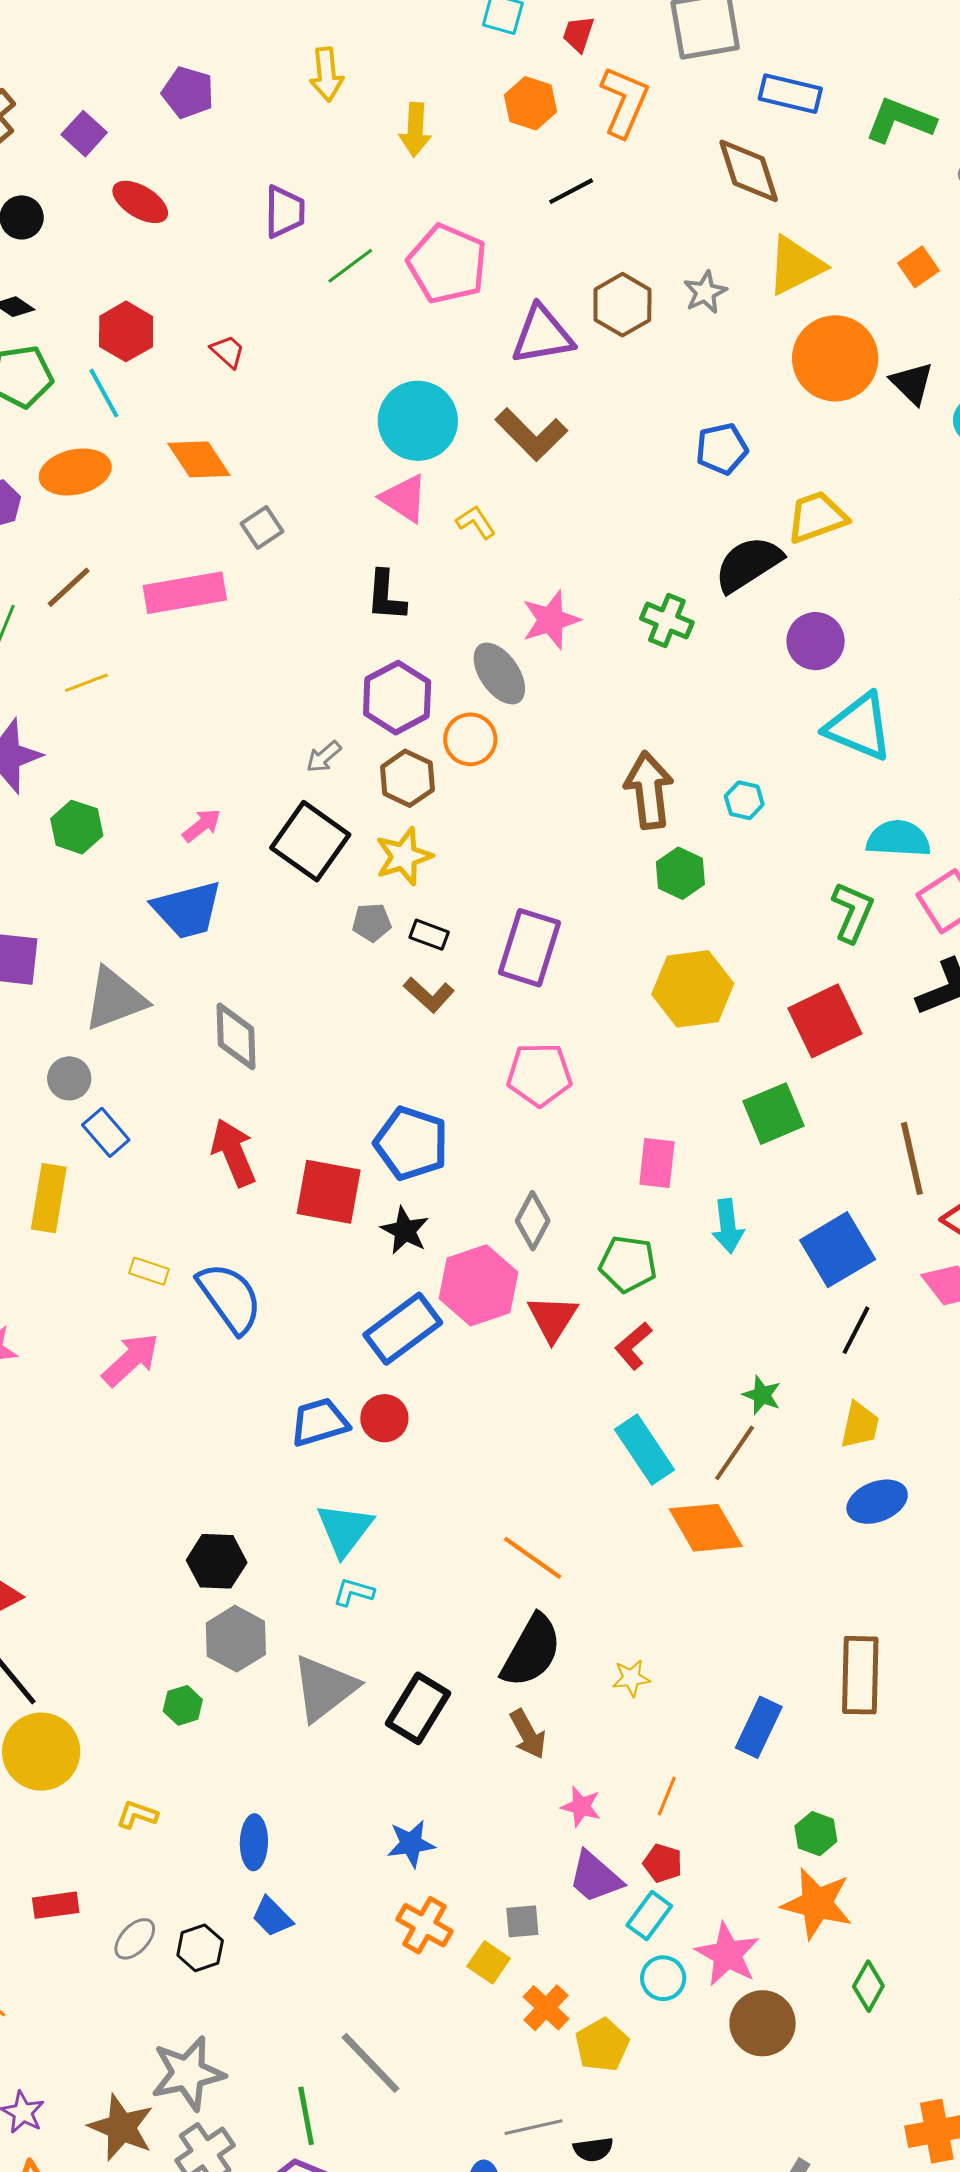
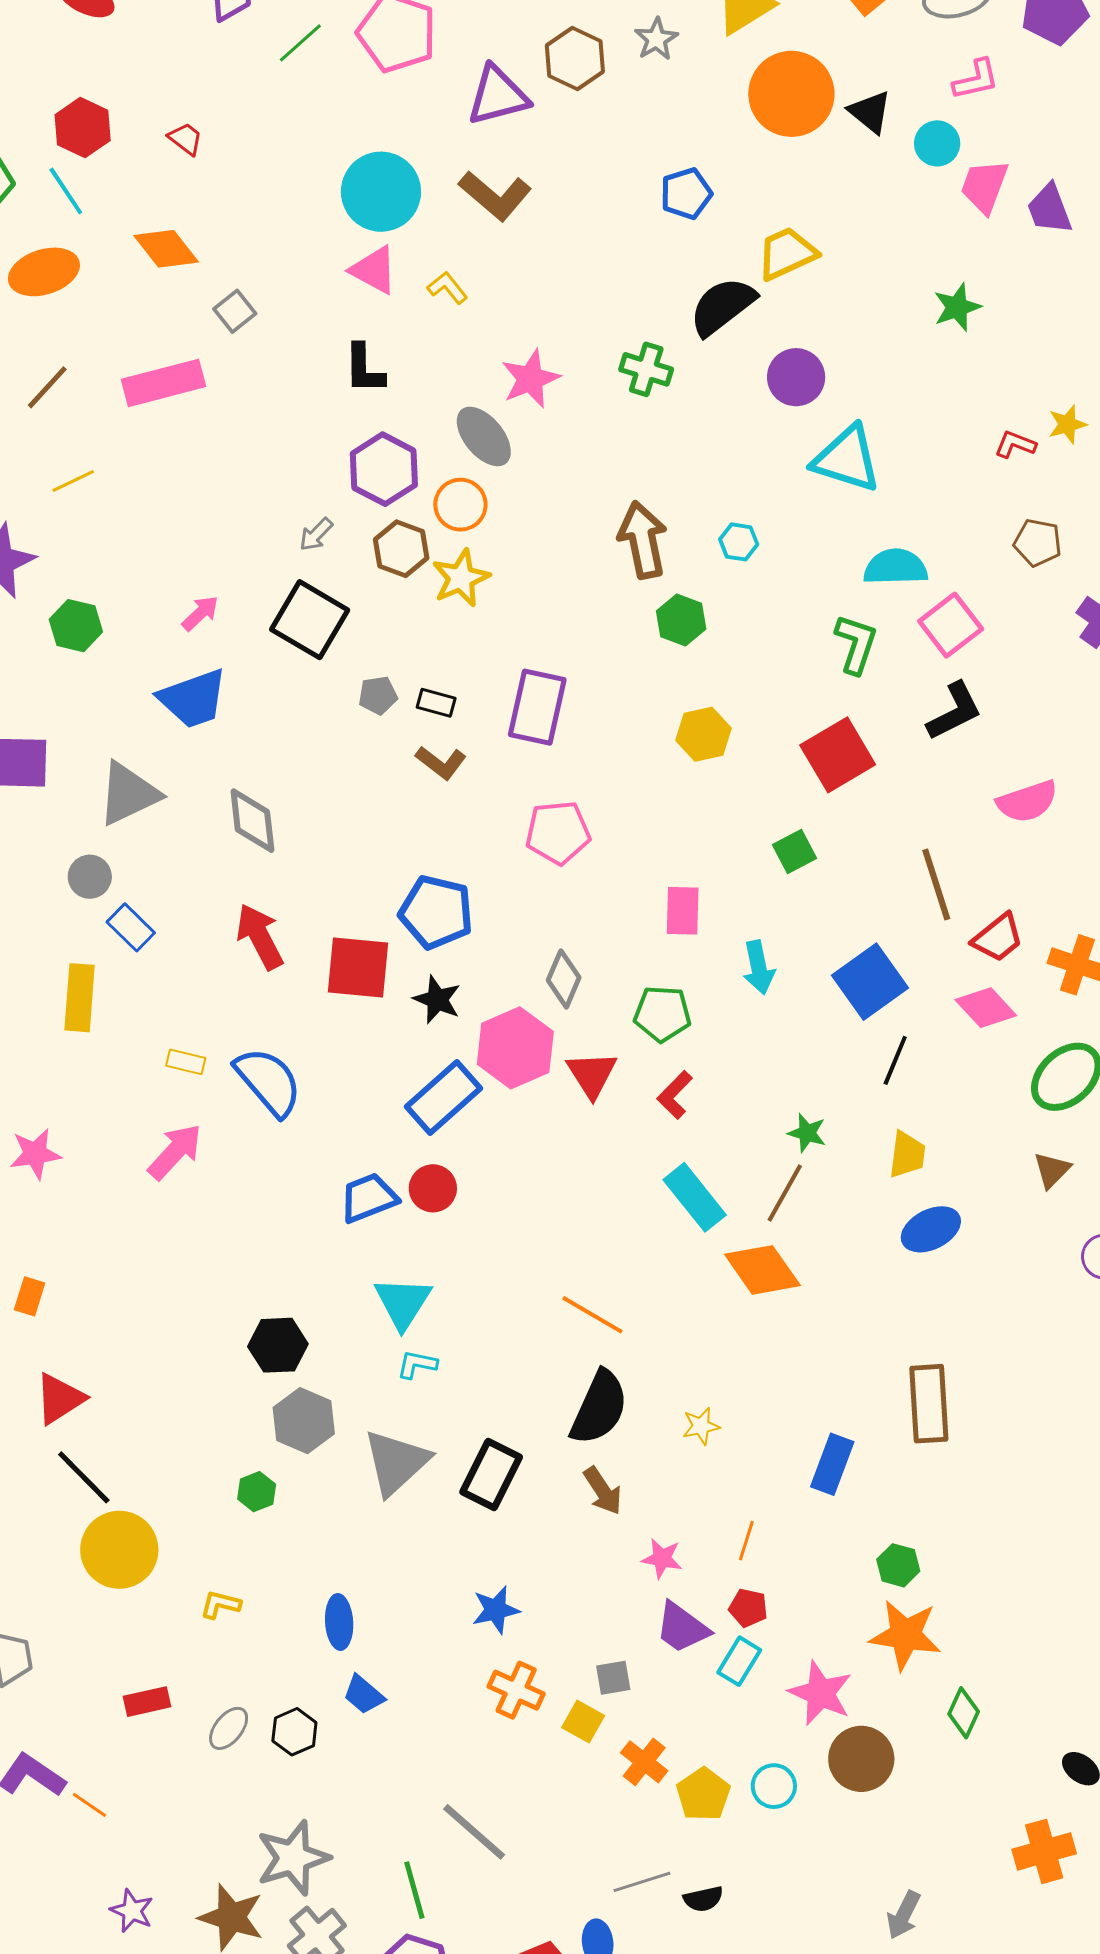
yellow star: (404, 856) -> (461, 578), moved
yellow hexagon: (693, 989) -> (703, 734), size x0.7
green square: (774, 1114) -> (795, 852), size x0.7
cyan circle: (663, 1978) -> (774, 1786), moved

